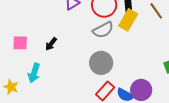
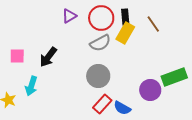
black arrow: (51, 44) -> (48, 57), size x1.5
purple circle: (141, 90) -> (150, 90), moved

